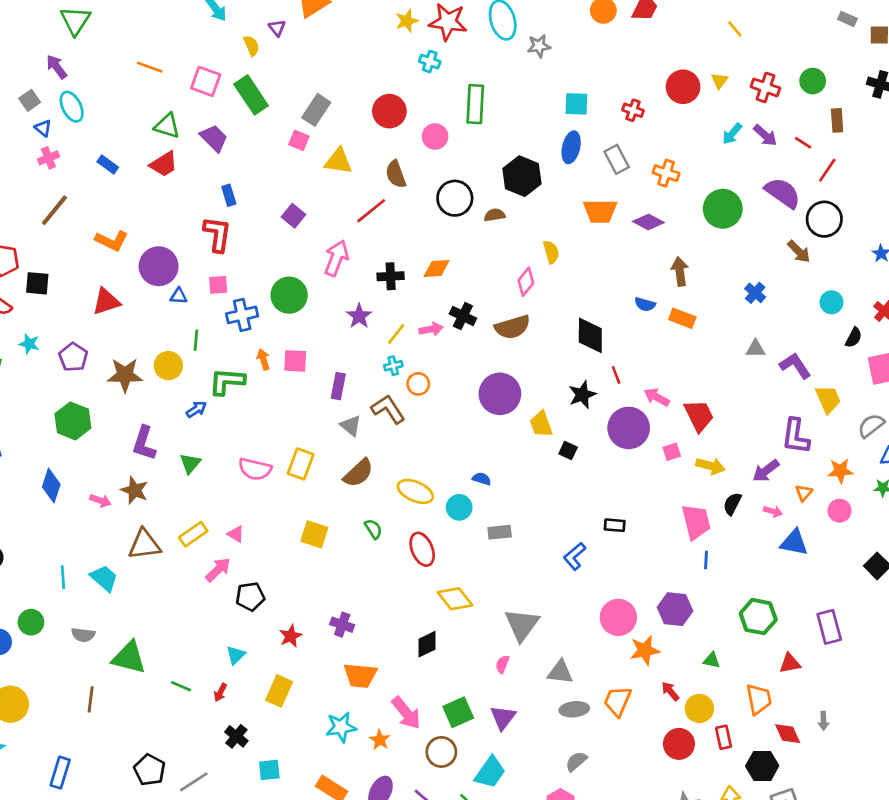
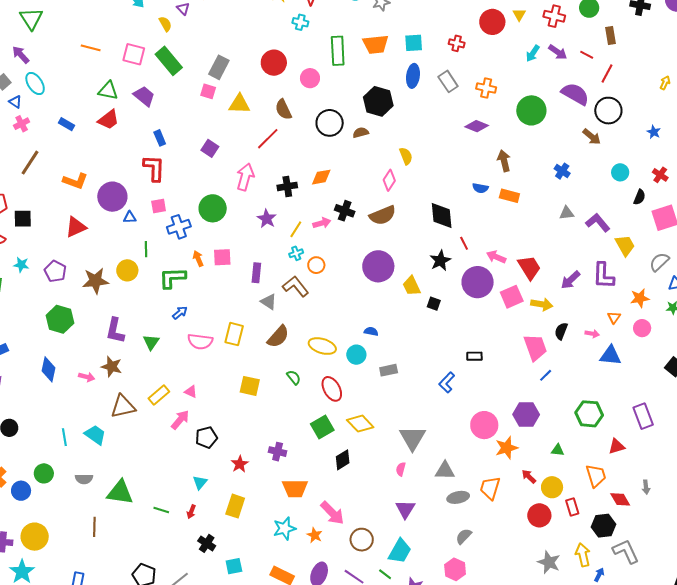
orange trapezoid: (600, 211) -> (376, 44), moved
blue arrow: (196, 409) -> (180, 313), moved
pink square: (672, 452) -> (512, 297), size x1.6
purple arrow: (766, 471) -> (570, 280), moved
blue line: (706, 560) -> (546, 375), turned 48
green square: (458, 712) -> (322, 427), moved

